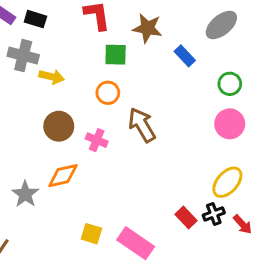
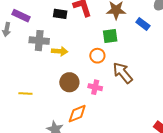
black rectangle: (35, 19) -> (60, 14), moved
green square: (116, 55) -> (110, 36), moved

